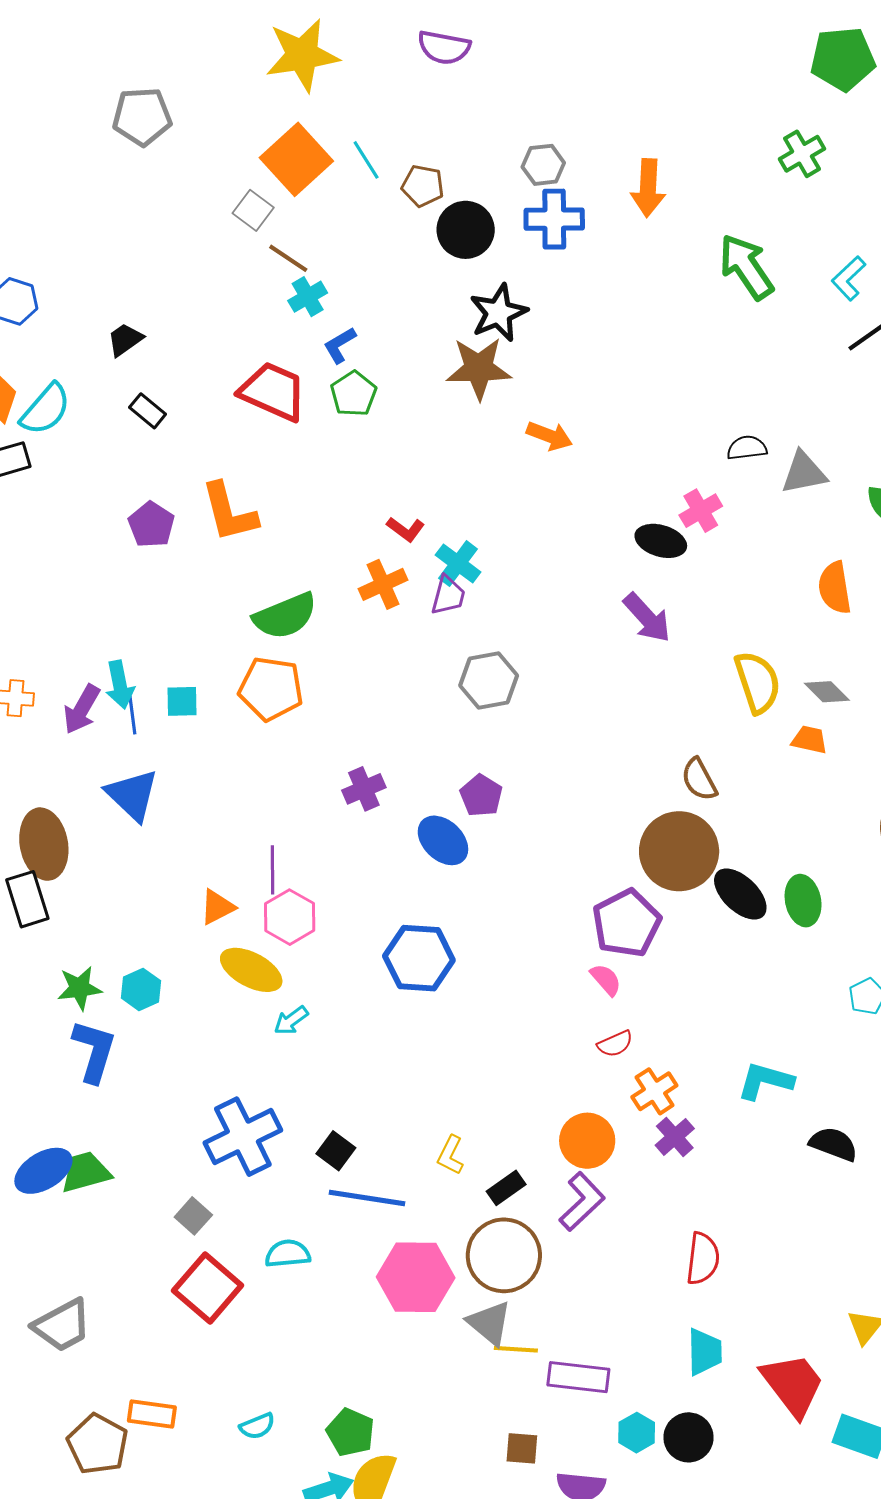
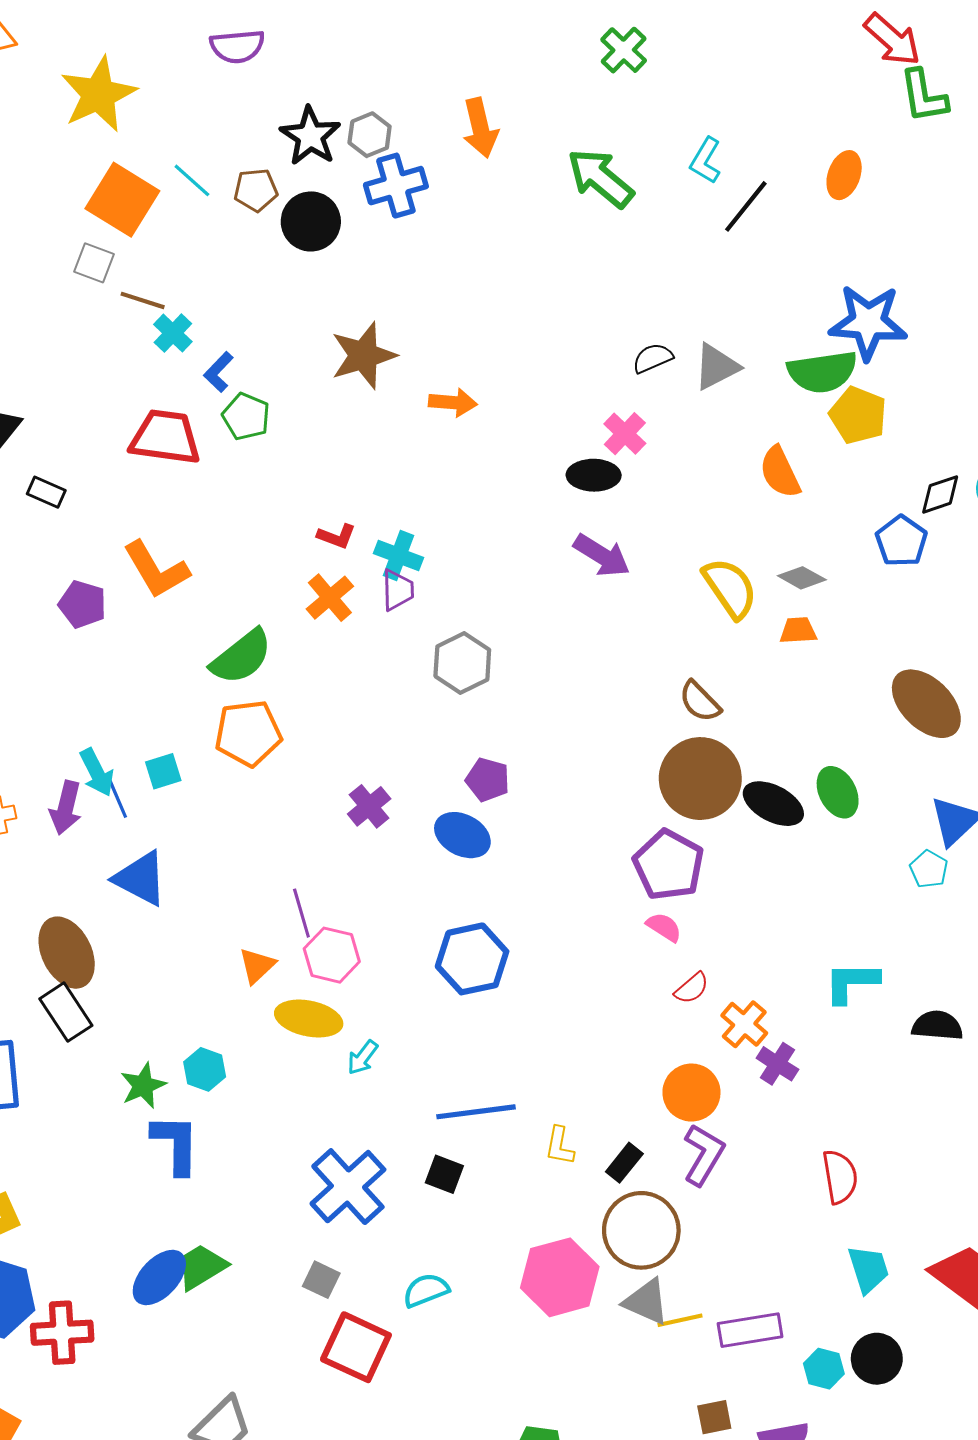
black star: (498, 313) -> (310, 136), moved
blue line: (367, 1198) -> (476, 1112), moved

